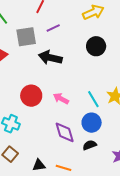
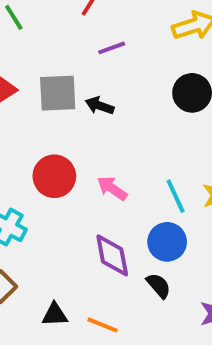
gray square: (26, 37) -> (58, 93), moved
black arrow: (50, 58) -> (100, 106), size x0.6
black semicircle: (90, 145) -> (159, 286), turned 64

